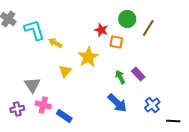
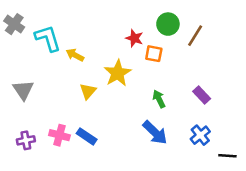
purple rectangle: (138, 74) -> (202, 95), moved
gray triangle: (32, 85) -> (23, 90), moved
blue rectangle: (64, 116) -> (87, 136), moved

